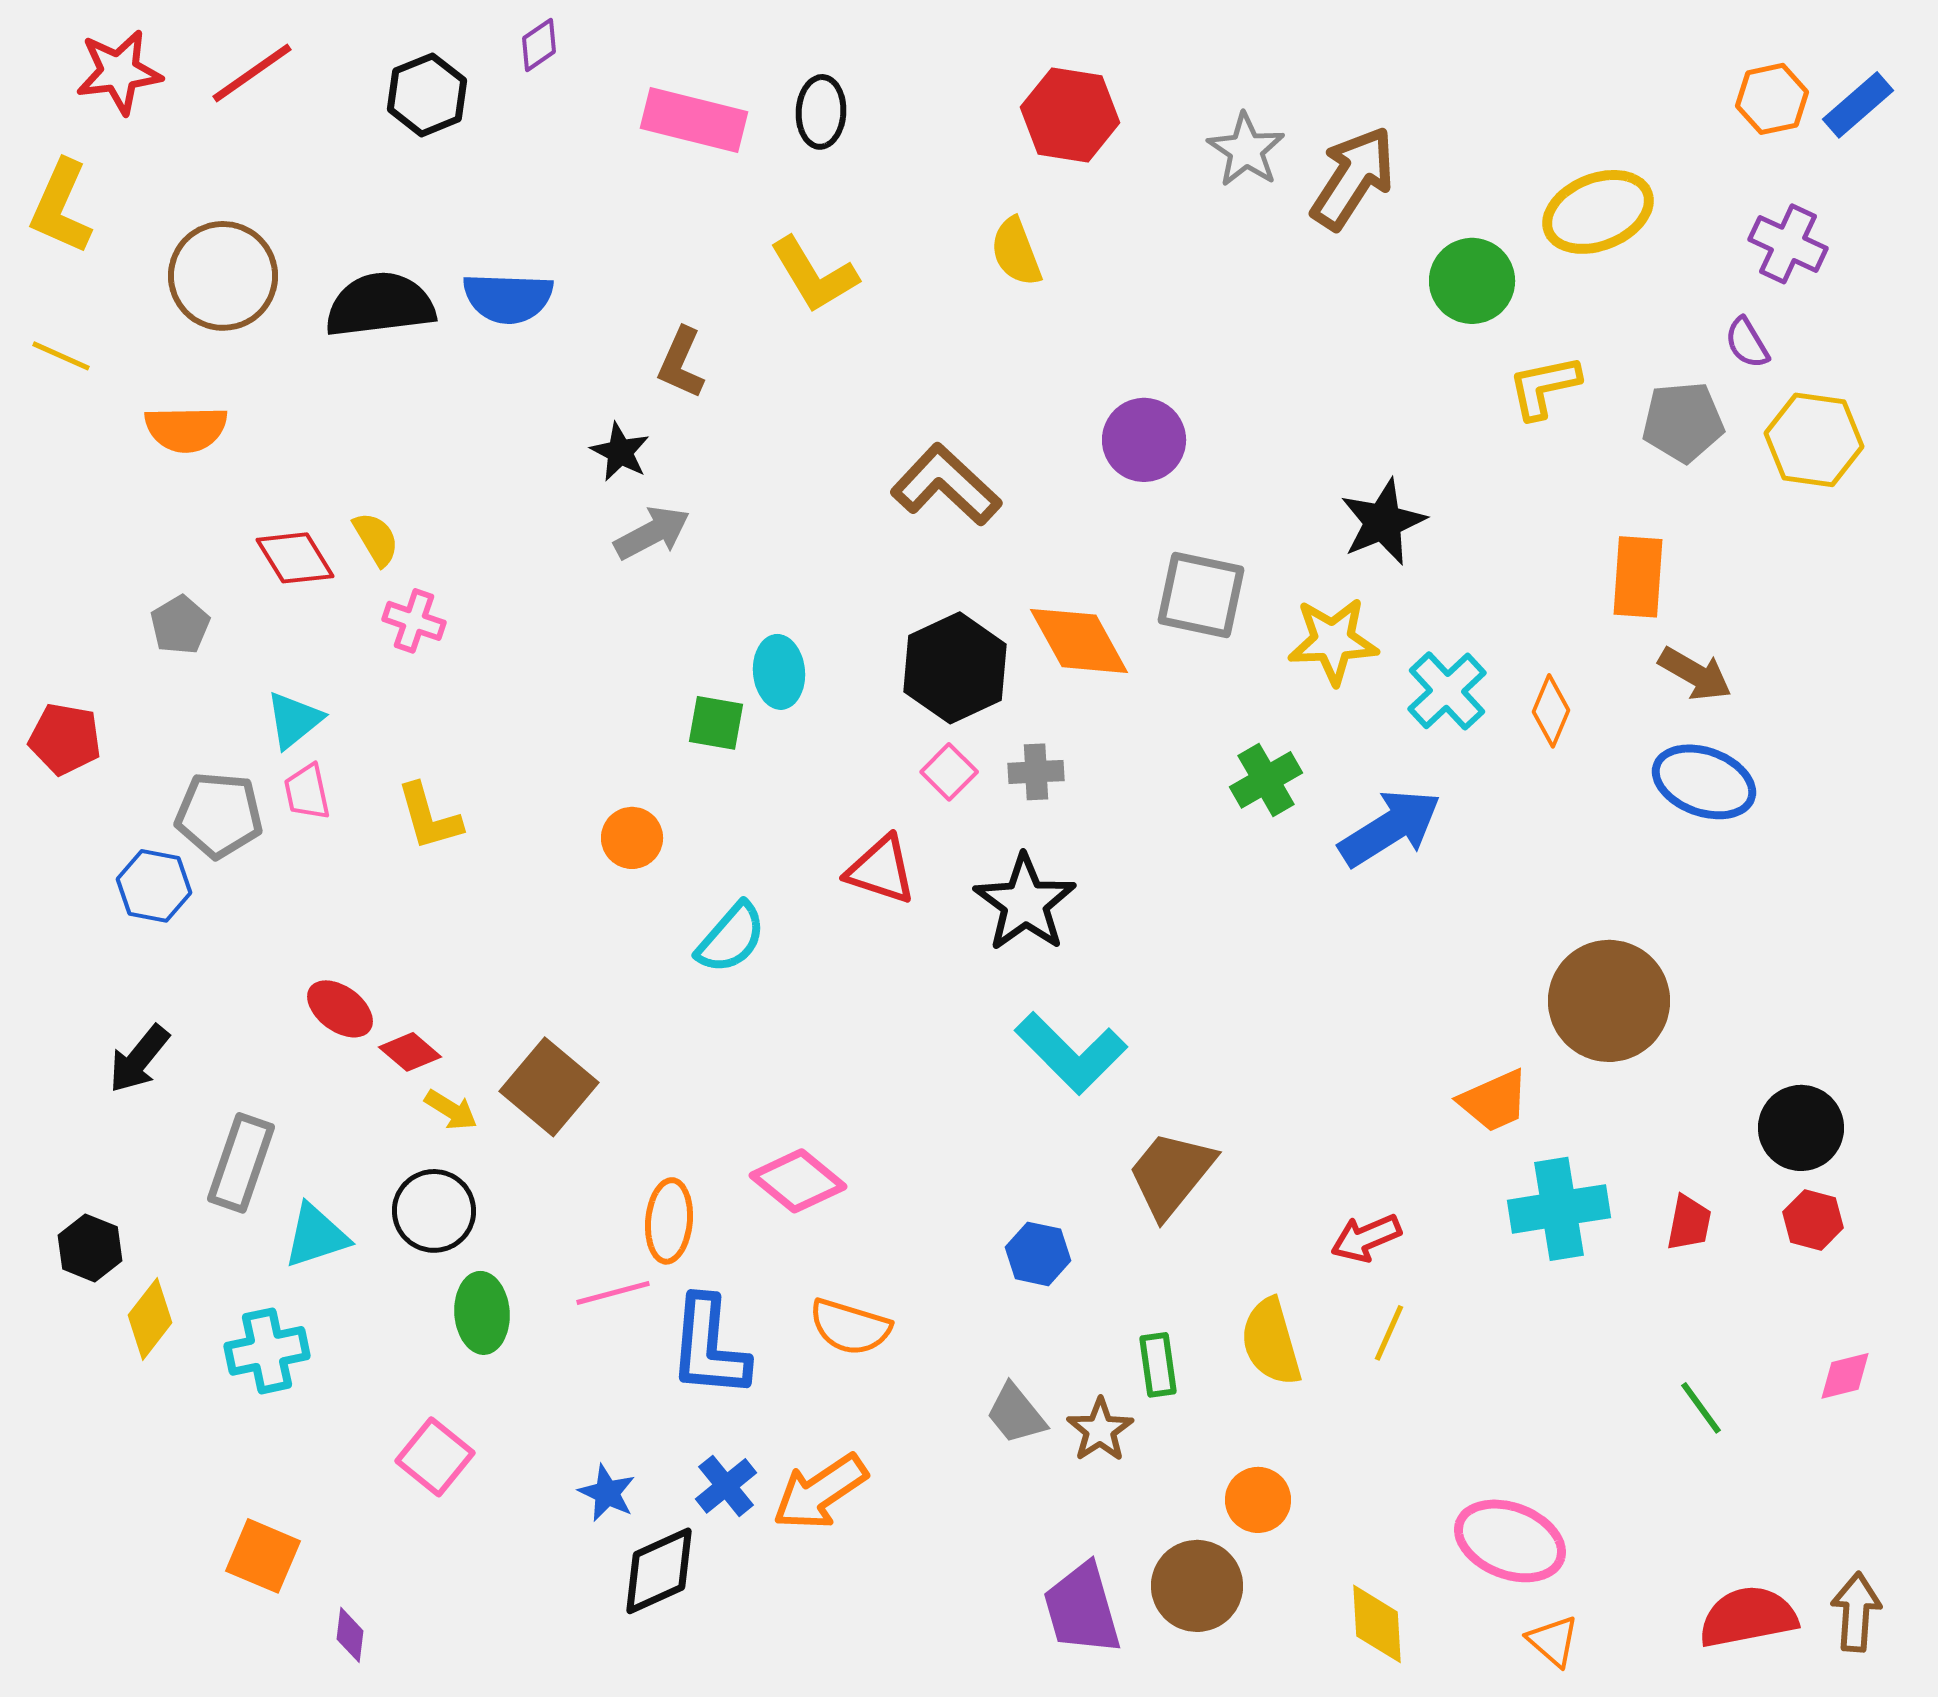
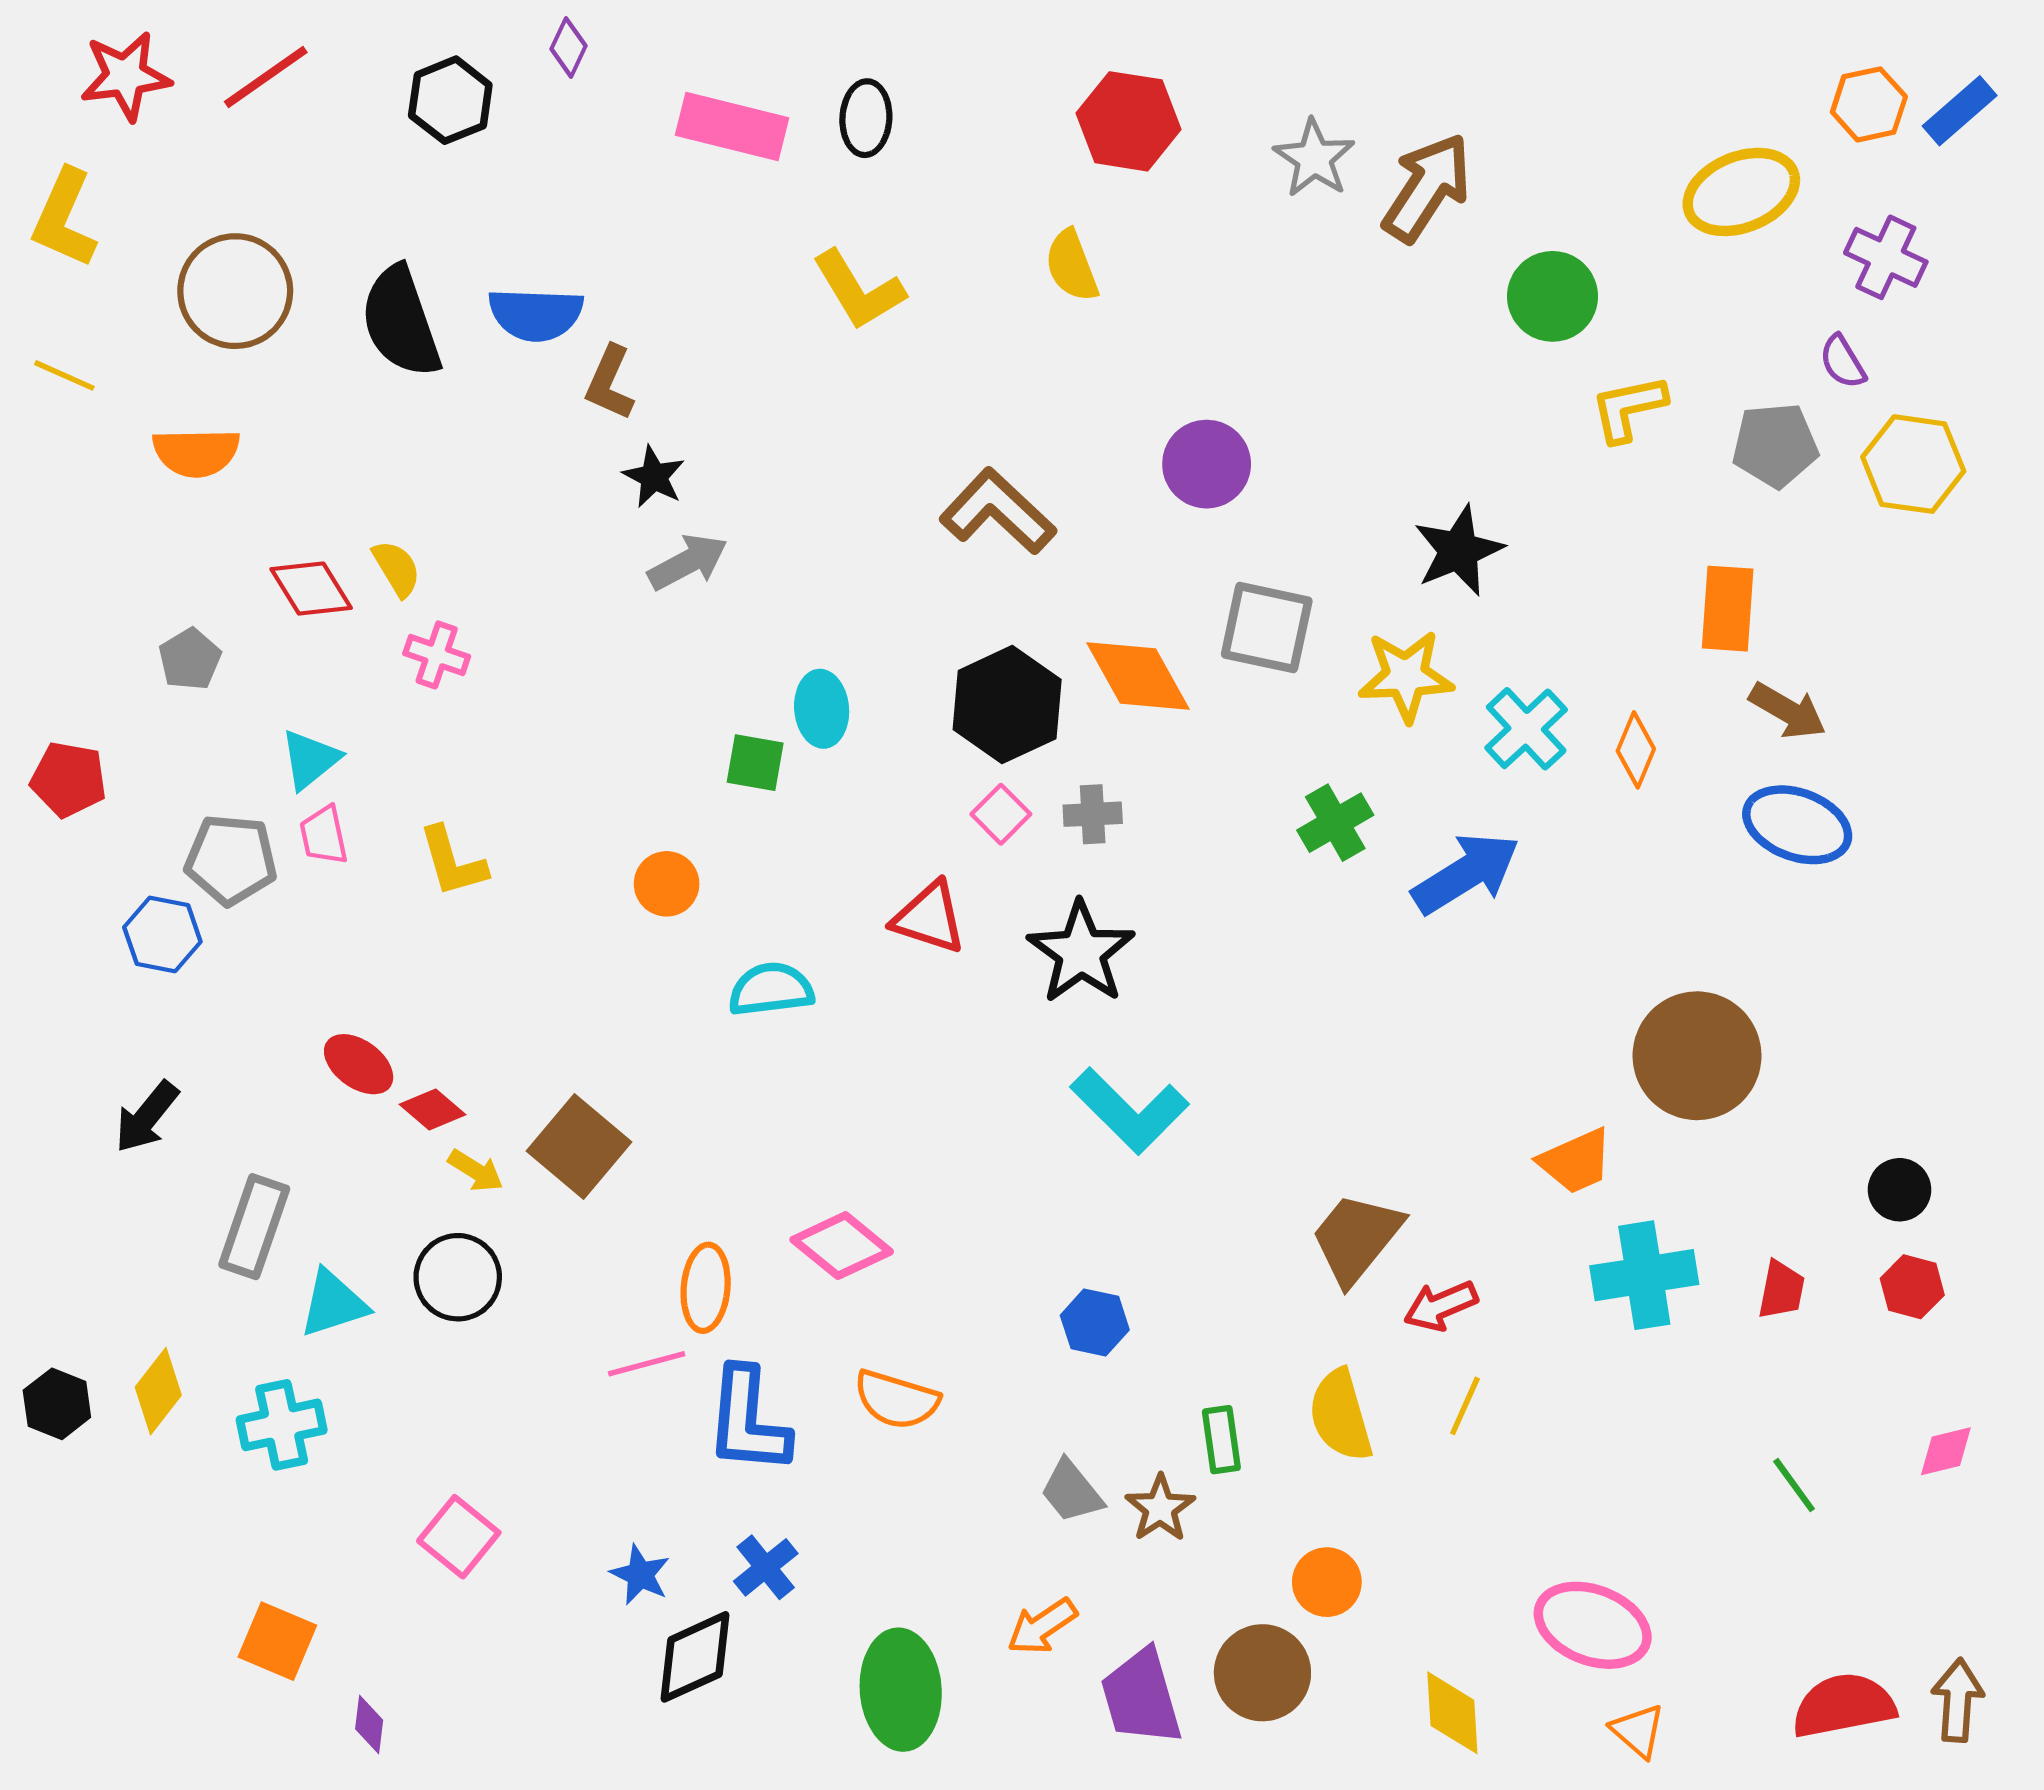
purple diamond: (539, 45) -> (568, 47), turned -30
yellow ellipse: (1598, 212) -> (1741, 192), moved
black semicircle: (380, 305) -> (401, 322), turned -102
brown L-shape: (681, 363) -> (610, 383), moved
cyan semicircle: (731, 938) -> (771, 989), turned -138
black circle: (1801, 1128) -> (1900, 1190), size x0.7
brown trapezoid: (1171, 1174) -> (1356, 1238), moved
black hexagon: (90, 1248) -> (57, 1404), moved
green ellipse: (482, 1313) -> (901, 1690), moved, size x1.4
orange arrow: (820, 1492) -> (1042, 1626), moved, size x0.7

